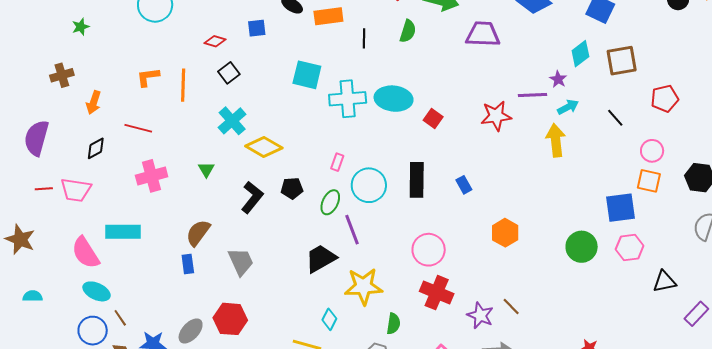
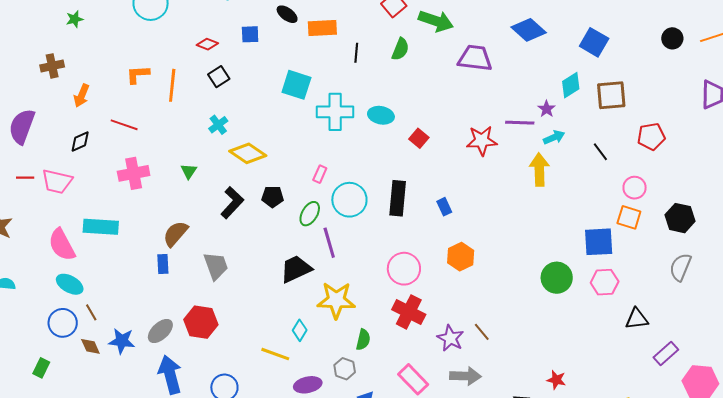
cyan ellipse: (394, 99) -> (381, 115), size x0.7
cyan cross: (232, 121) -> (218, 125), size x0.7
orange hexagon: (505, 233) -> (461, 257), moved

